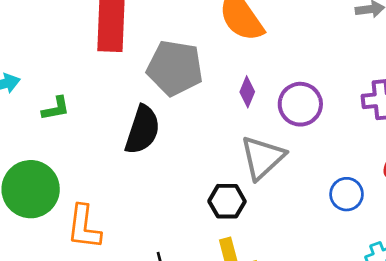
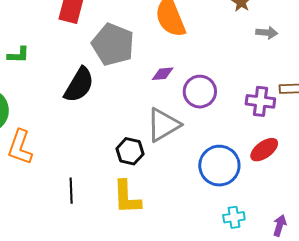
purple diamond: (247, 92) -> (163, 74), turned 50
blue circle: (347, 194) -> (219, 166), size x1.6

